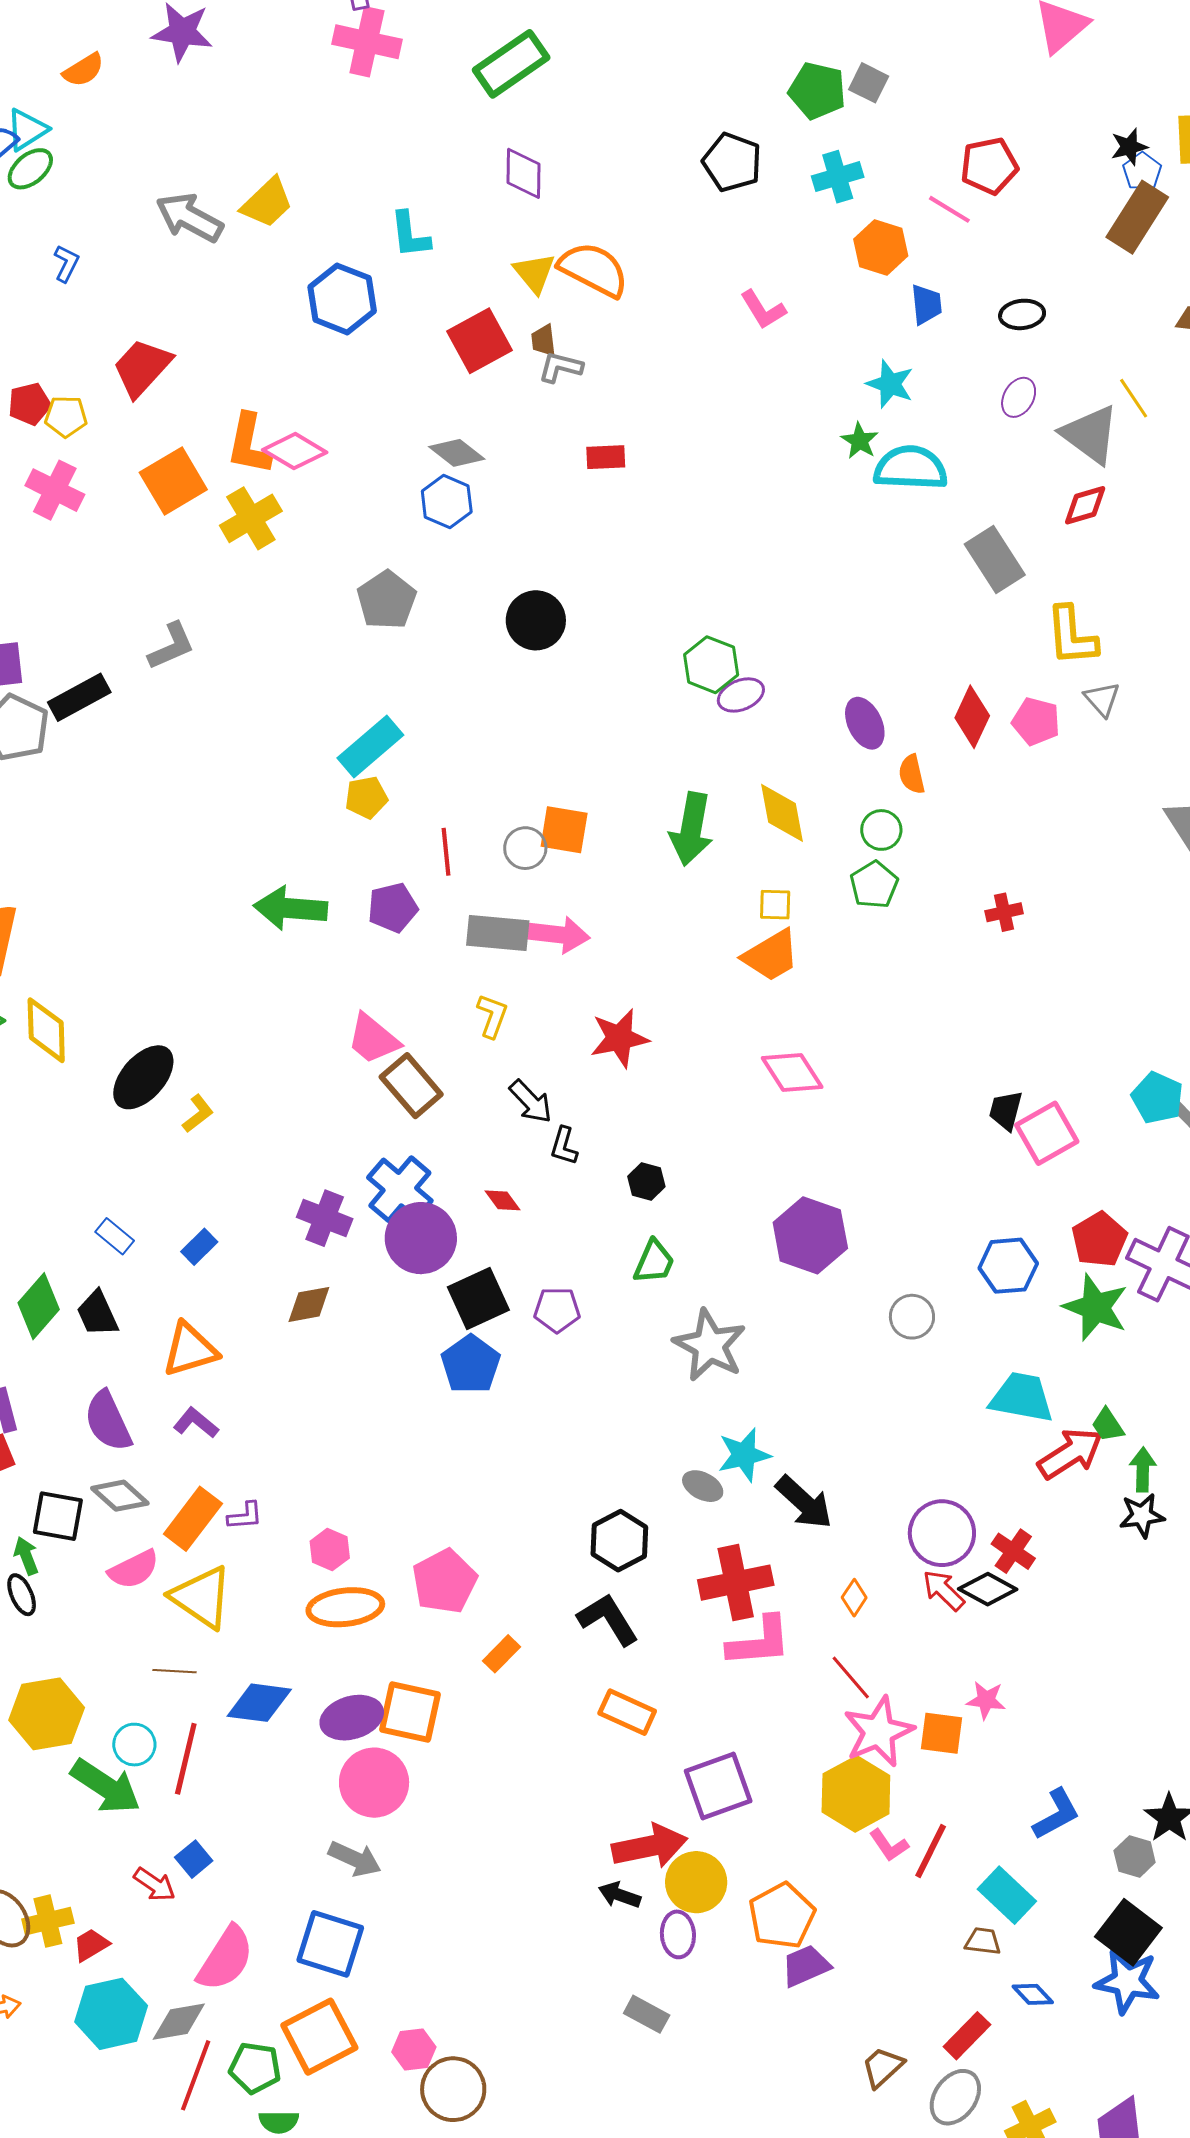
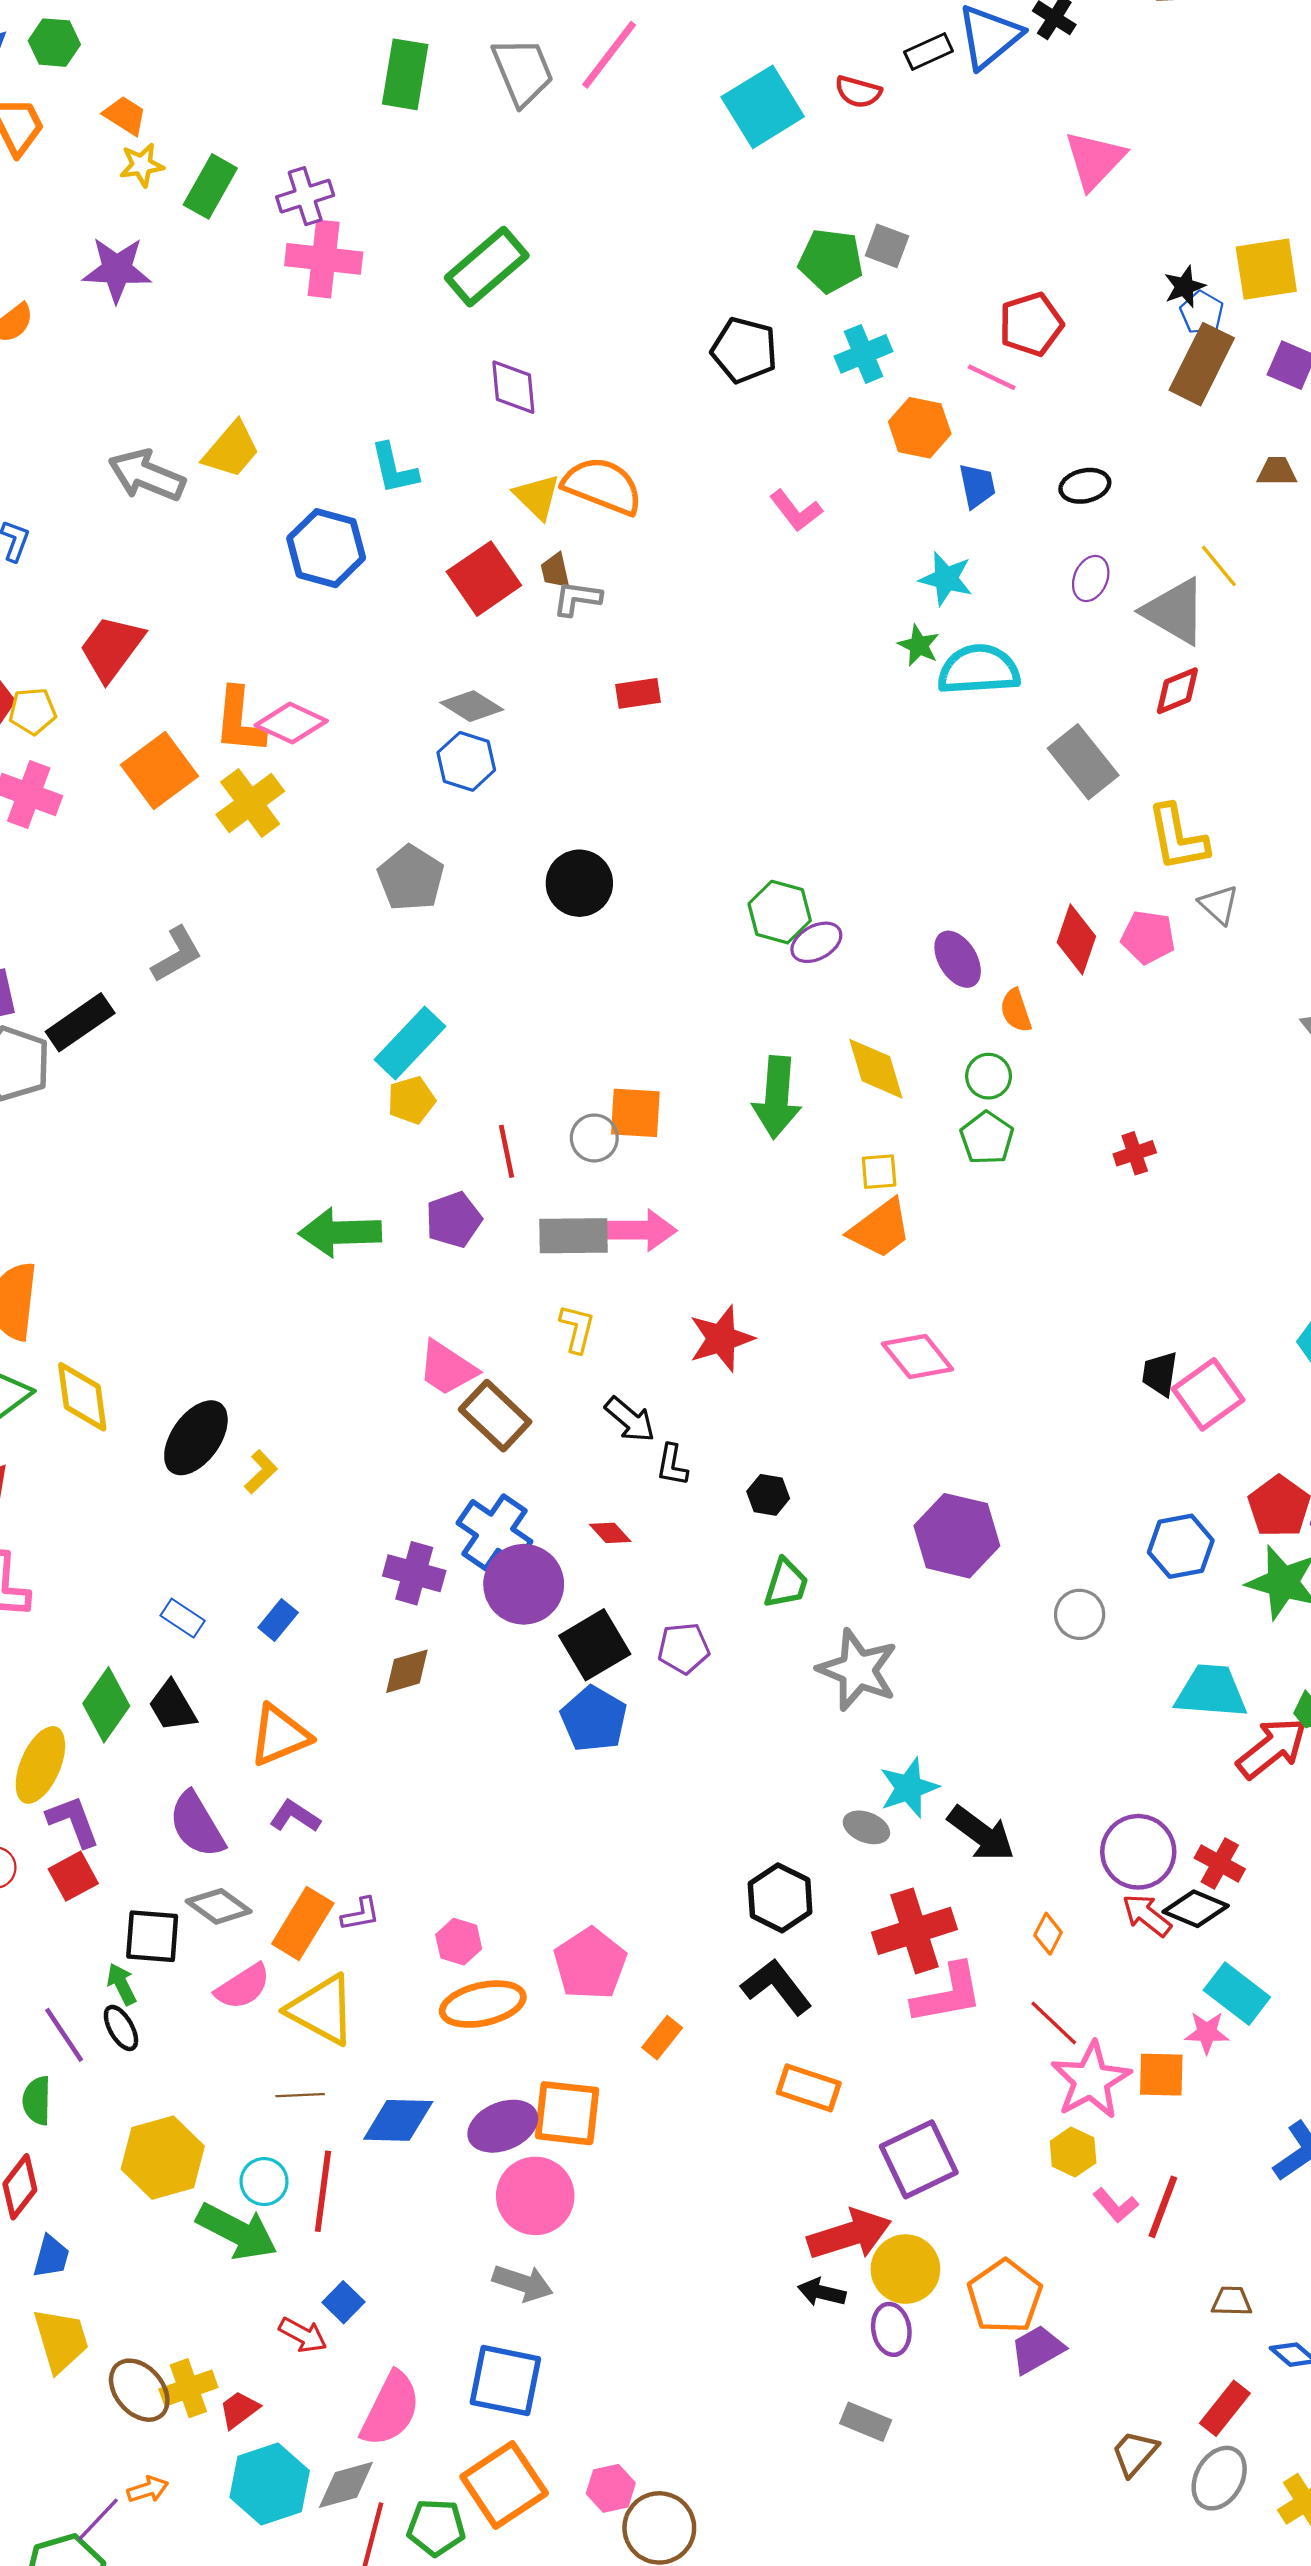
yellow hexagon: (856, 1794) -> (1073, 2152), size x0.6
cyan rectangle: (1007, 1895) -> (1237, 1994), moved

